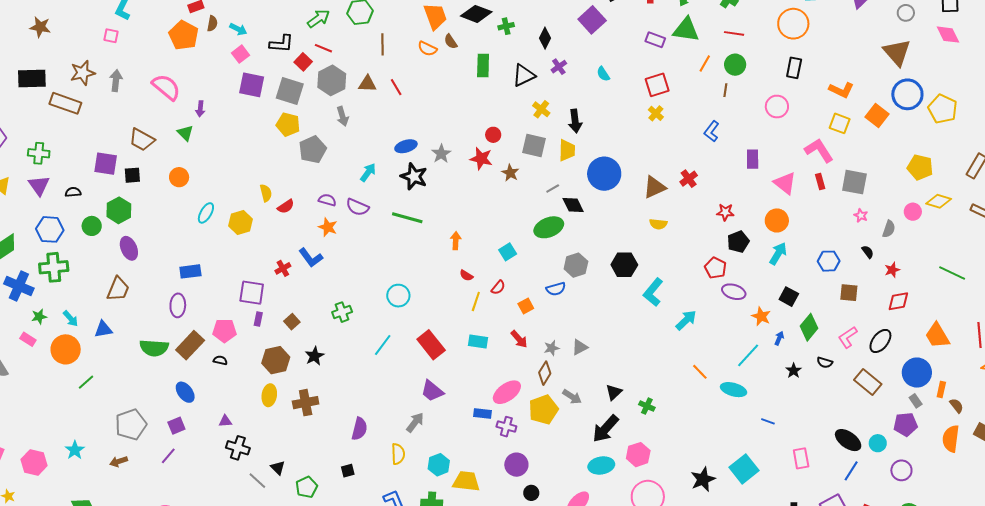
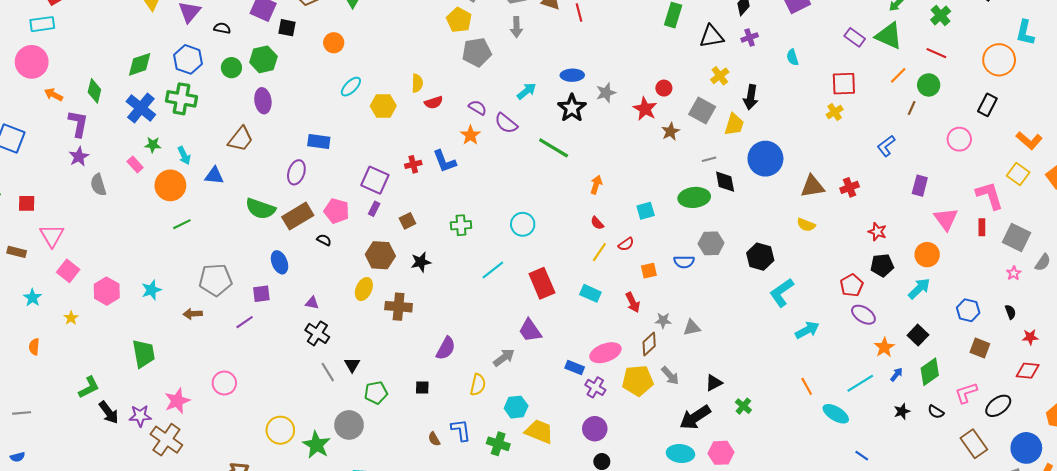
gray semicircle: (889, 229) -> (1043, 262), moved

